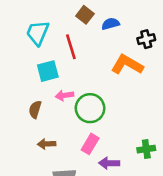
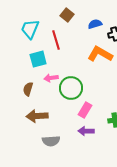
blue semicircle: (110, 24) -> (95, 24), moved
brown arrow: (47, 144) -> (37, 116), size x1.5
pink rectangle: (90, 144) -> (85, 110), moved

